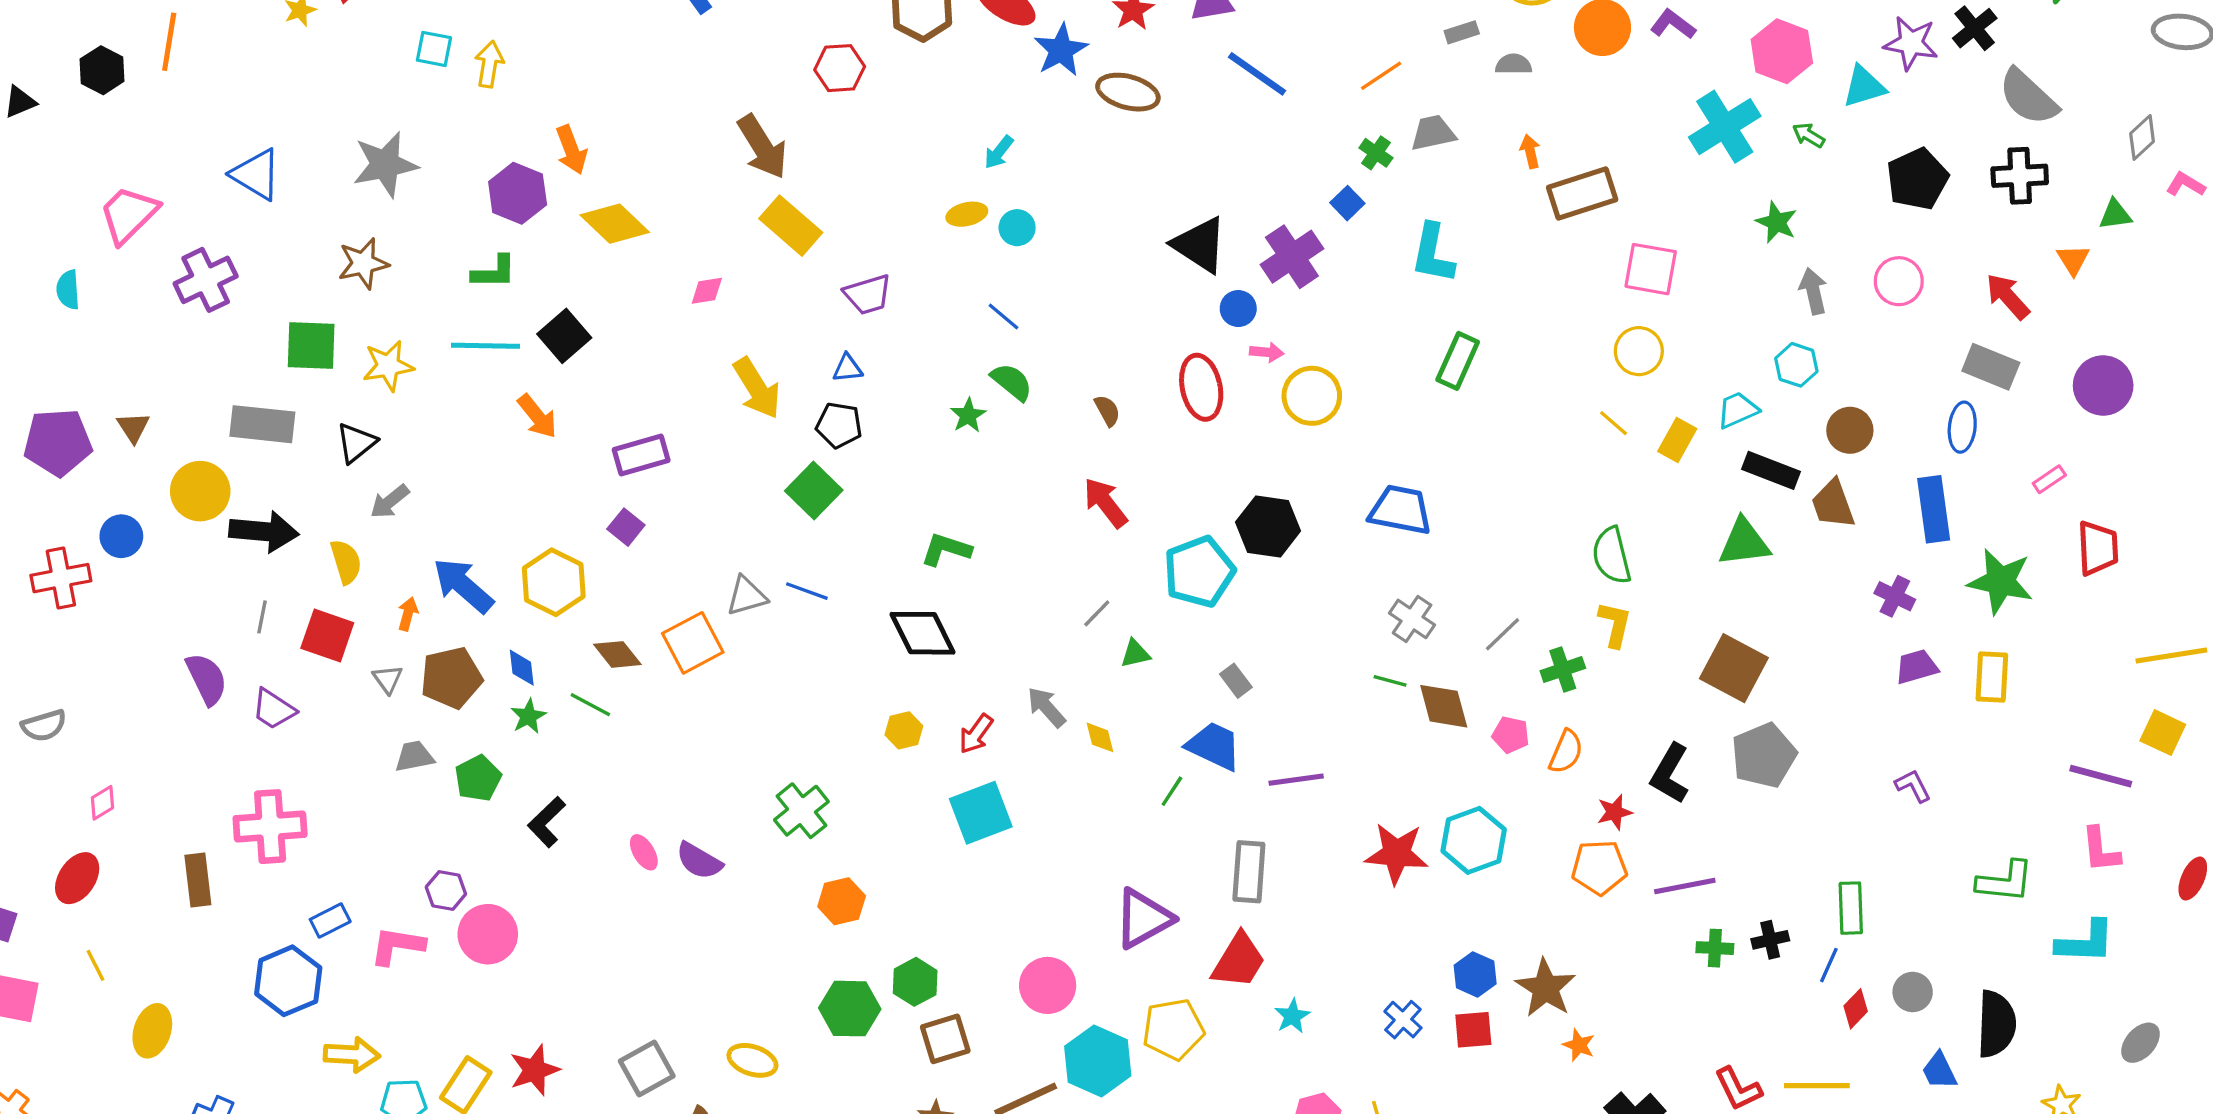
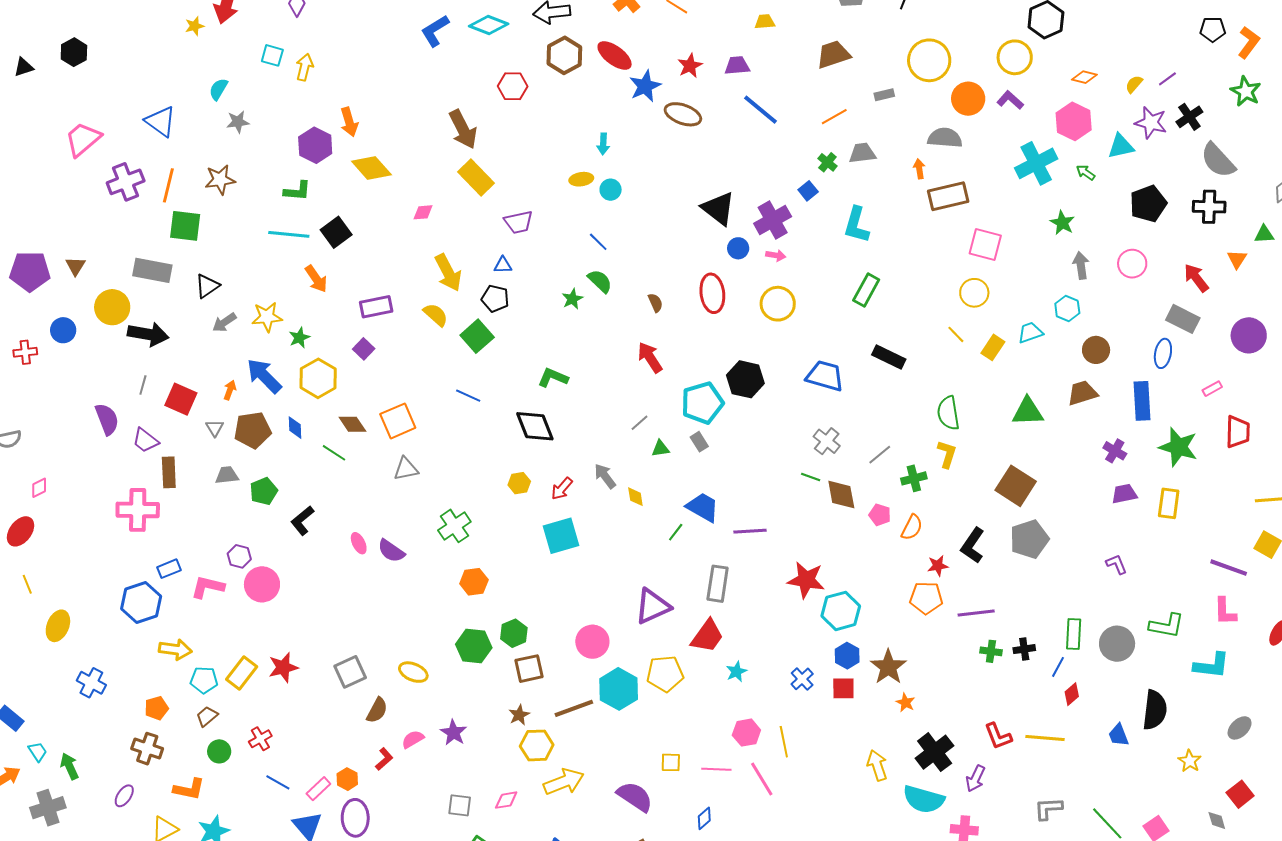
orange line: (169, 42) -> (168, 185), moved
gray semicircle: (1514, 64) -> (945, 138), moved, size x1.6
cyan arrow: (999, 152) -> (603, 144), turned -40
gray star: (385, 165) -> (238, 122), size x0.6
cyan semicircle: (68, 290) -> (218, 89), moved, turned 30
pink arrow: (1267, 352) -> (776, 255), moved
yellow star: (388, 366) -> (267, 317), moved
black rectangle: (1771, 470) -> (889, 357), moved
brown trapezoid: (1833, 504) -> (1082, 393), turned 88
yellow semicircle: (346, 562) -> (436, 315), moved, turned -36
red cross: (61, 578) -> (25, 352), size x0.7
gray triangle: (747, 596) -> (406, 469), moved
gray rectangle: (1236, 681) -> (699, 442), moved
green star: (528, 716) -> (299, 338), moved
cyan hexagon: (1474, 840) -> (841, 611), moved
brown rectangle: (198, 880) -> (169, 472), moved
gray circle: (1913, 992) -> (1117, 644), moved, size x1.5

